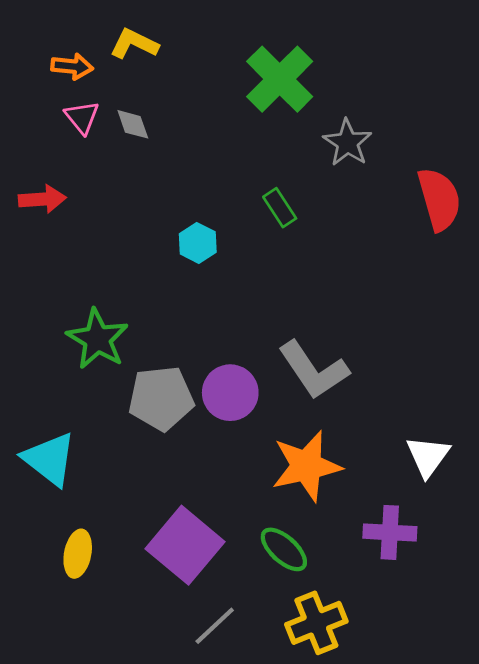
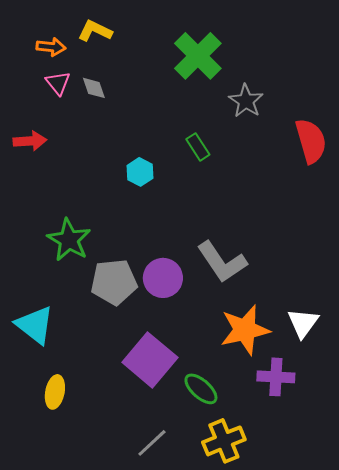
orange star: (306, 466) -> (245, 330), moved
purple square: (185, 545) -> (150, 360), moved

